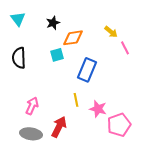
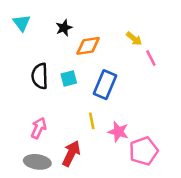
cyan square: (57, 55) -> (69, 79), moved
black semicircle: (19, 58) -> (40, 76), moved

